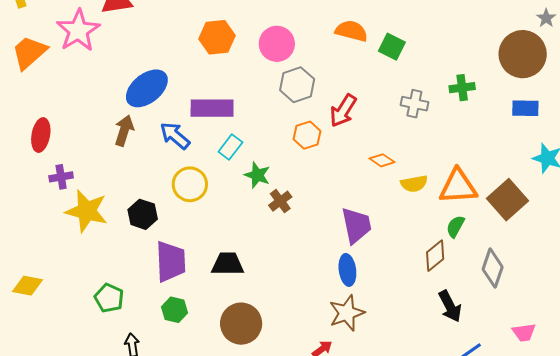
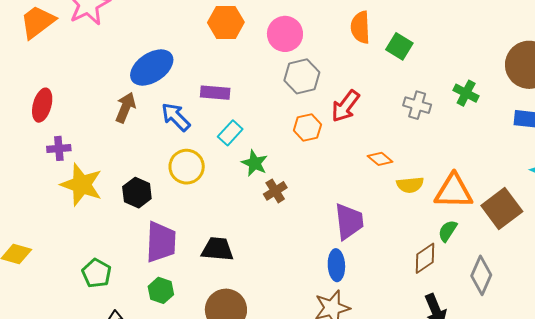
orange semicircle: (351, 31) -> (360, 27), turned -112
green cross: (462, 88) -> (466, 93), turned 30
purple rectangle: (212, 108) -> (215, 93), size x0.7

